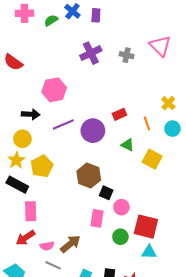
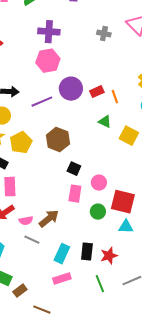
purple cross: (91, 53) -> (49, 32), moved, turned 30
pink hexagon: (54, 90) -> (48, 61), moved
orange line: (147, 123) -> (115, 97), moved
purple circle: (93, 131) -> (71, 89), moved
brown hexagon: (89, 176) -> (58, 140), moved
black square: (106, 193) -> (74, 169), moved

